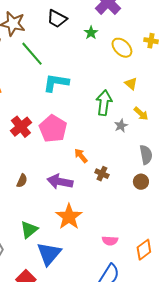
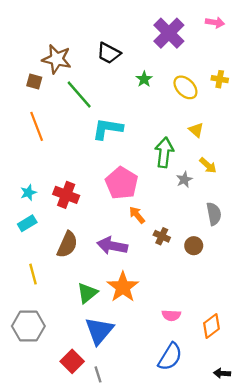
green star: (91, 33) -> (144, 79), moved
red cross: (21, 127) -> (66, 195), moved, turned -30
pink pentagon: (53, 129) -> (122, 183), moved
brown semicircle: (22, 181) -> (67, 245), size x1.6
brown circle: (141, 182) -> (194, 246), moved
green triangle: (29, 230) -> (87, 293), moved

